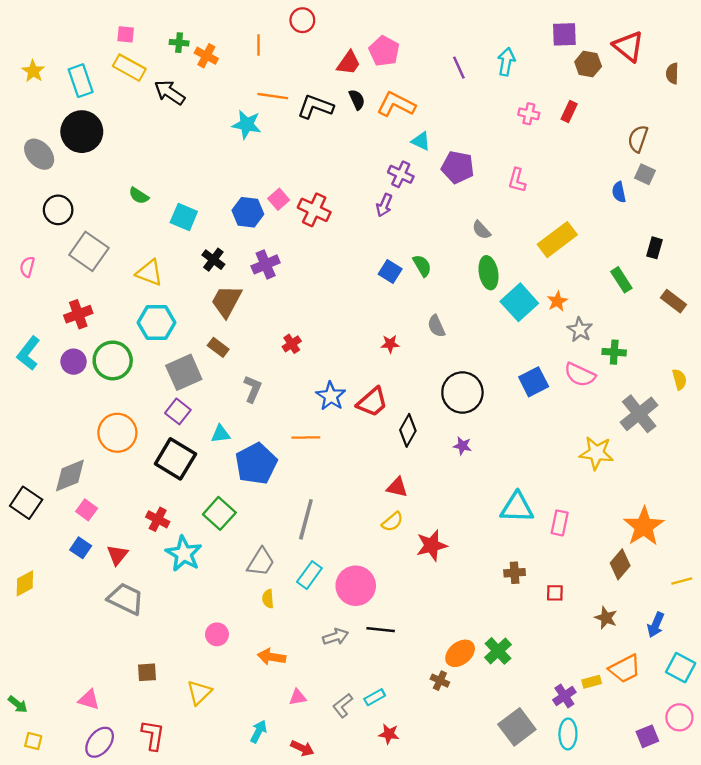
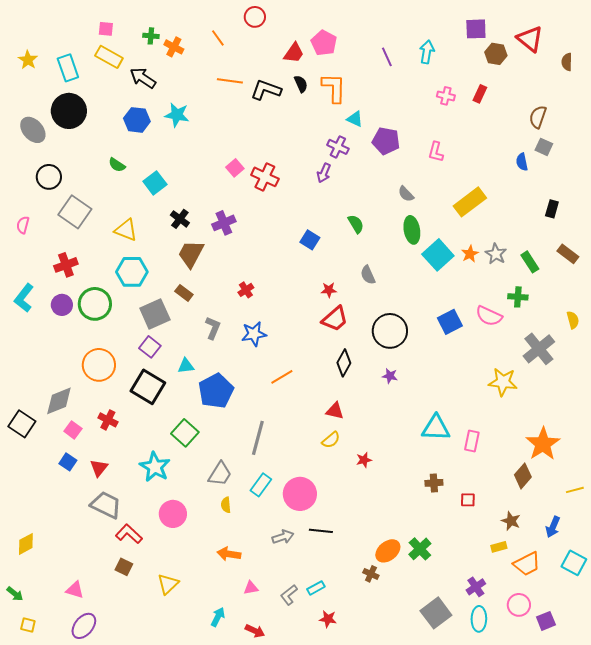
orange line: (258, 45) -> (218, 38), turned -36
orange L-shape: (396, 104) -> (334, 88), turned 64
cyan star: (247, 125) -> (177, 115), moved
blue hexagon: (248, 212) -> (137, 120), moved
cyan square: (184, 217) -> (155, 183), turned 30
blue square: (390, 272) -> (310, 240), moved
green rectangle: (621, 280) -> (530, 262), moved
gray star: (580, 330) -> (496, 254), moved
blue star: (331, 396) -> (254, 334), moved, turned 30
red trapezoid: (372, 402) -> (335, 319), moved
orange line: (306, 438) -> (282, 377), moved, turned -30
red cross: (158, 519) -> (108, 420), moved
red star: (432, 545) -> (364, 460), size x0.6
yellow diamond: (25, 583) -> (26, 544), moved
pink circle: (217, 634) -> (173, 514), moved, size x1.4
brown square: (147, 672) -> (124, 567), turned 30
yellow rectangle: (592, 682) -> (499, 547), moved
pink circle: (679, 717) -> (519, 605), moved
red L-shape: (153, 735) -> (129, 534), moved, turned -56

